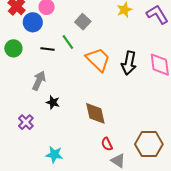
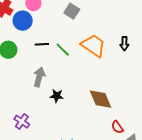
green line: (68, 42) -> (63, 50), moved
black arrow: (129, 63) -> (124, 44), size x0.6
purple cross: (26, 122) -> (22, 122), moved

